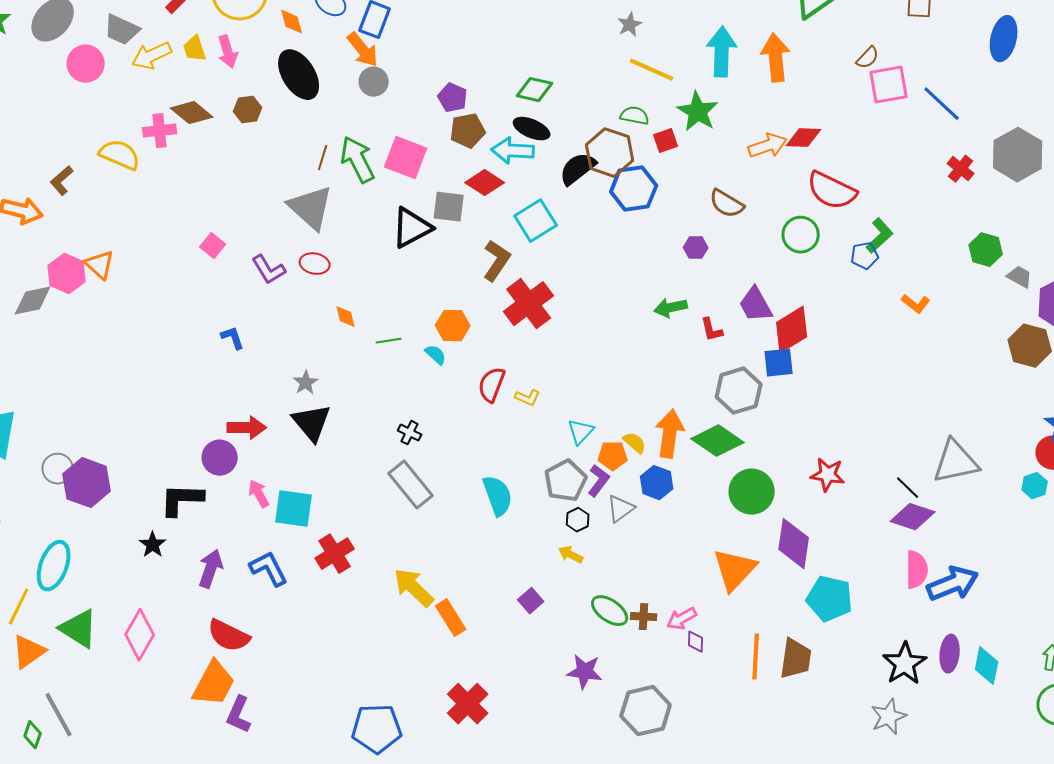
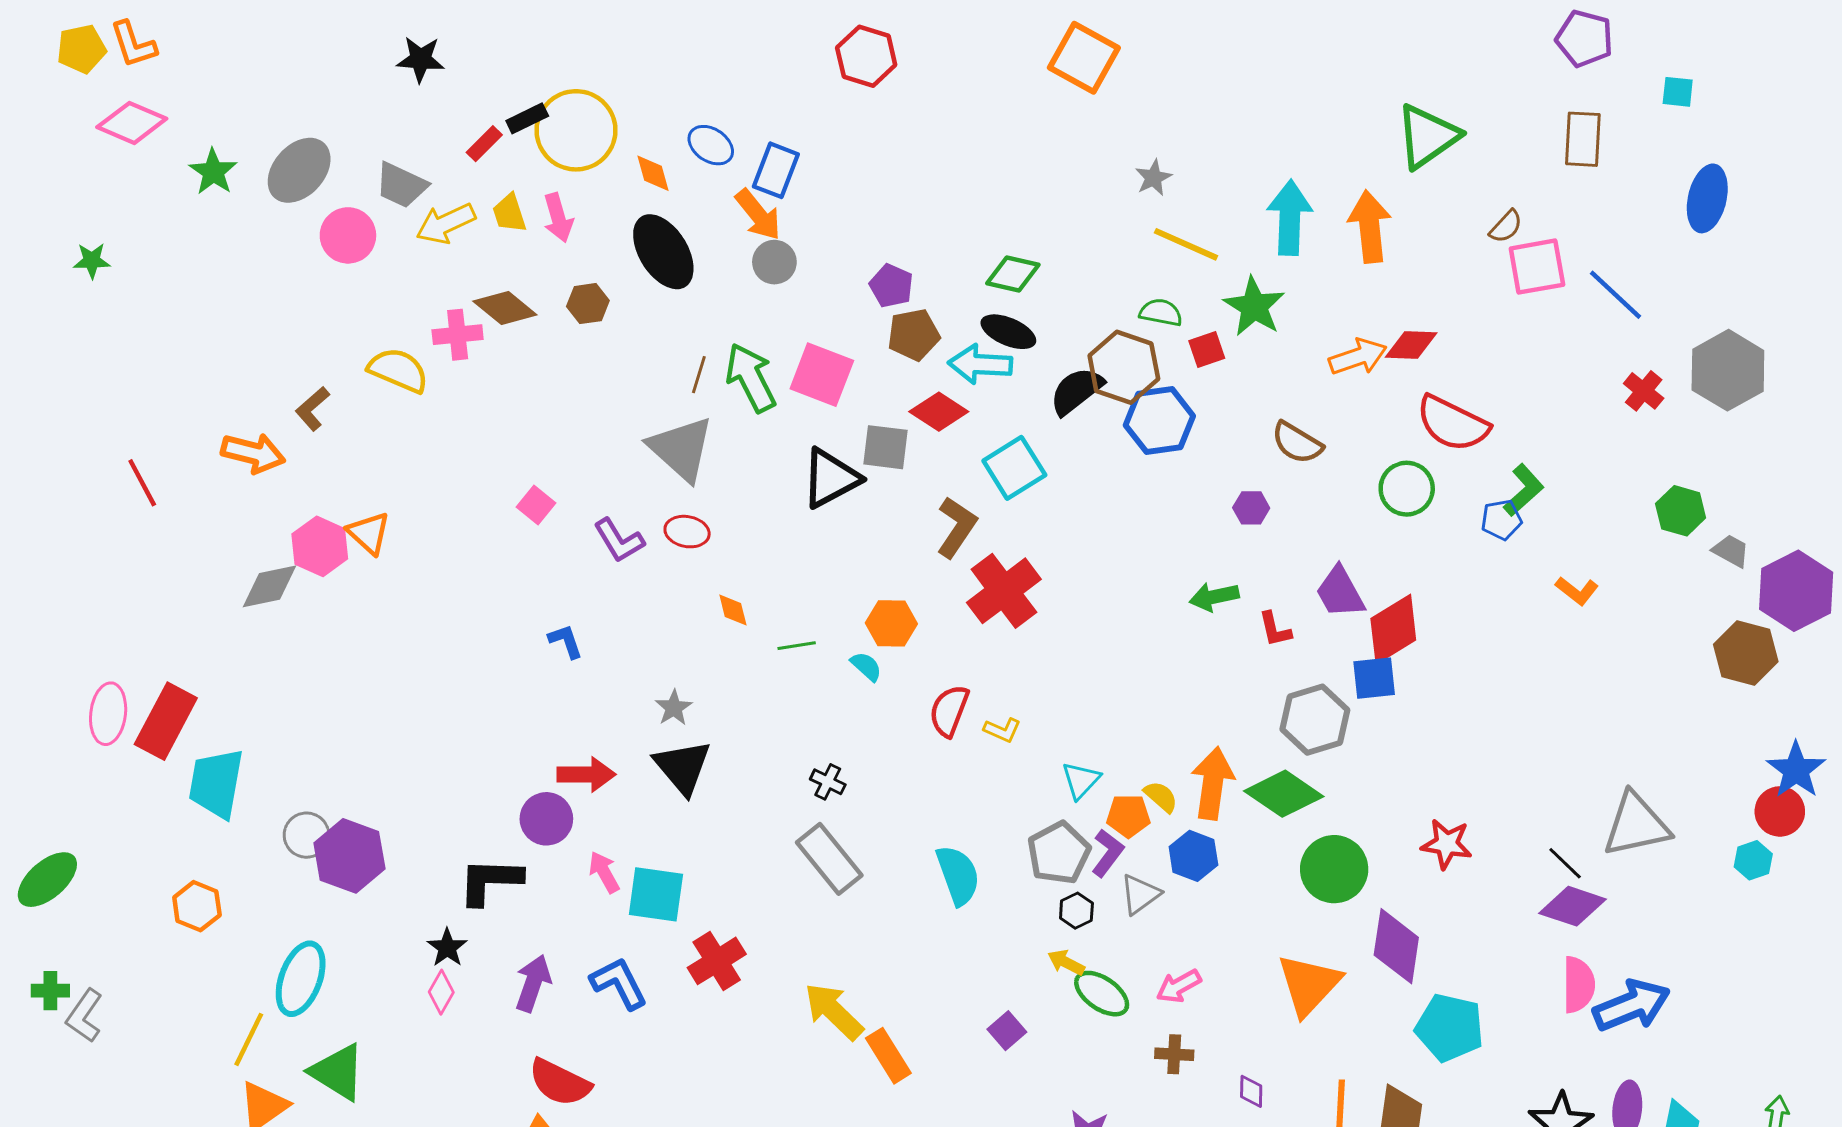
green ellipse: (610, 611) -> (1102, 994), moved
pink arrow: (682, 619) -> (1179, 986), moved
pink diamond: (140, 635) -> (441, 992), moved, size x0.6

